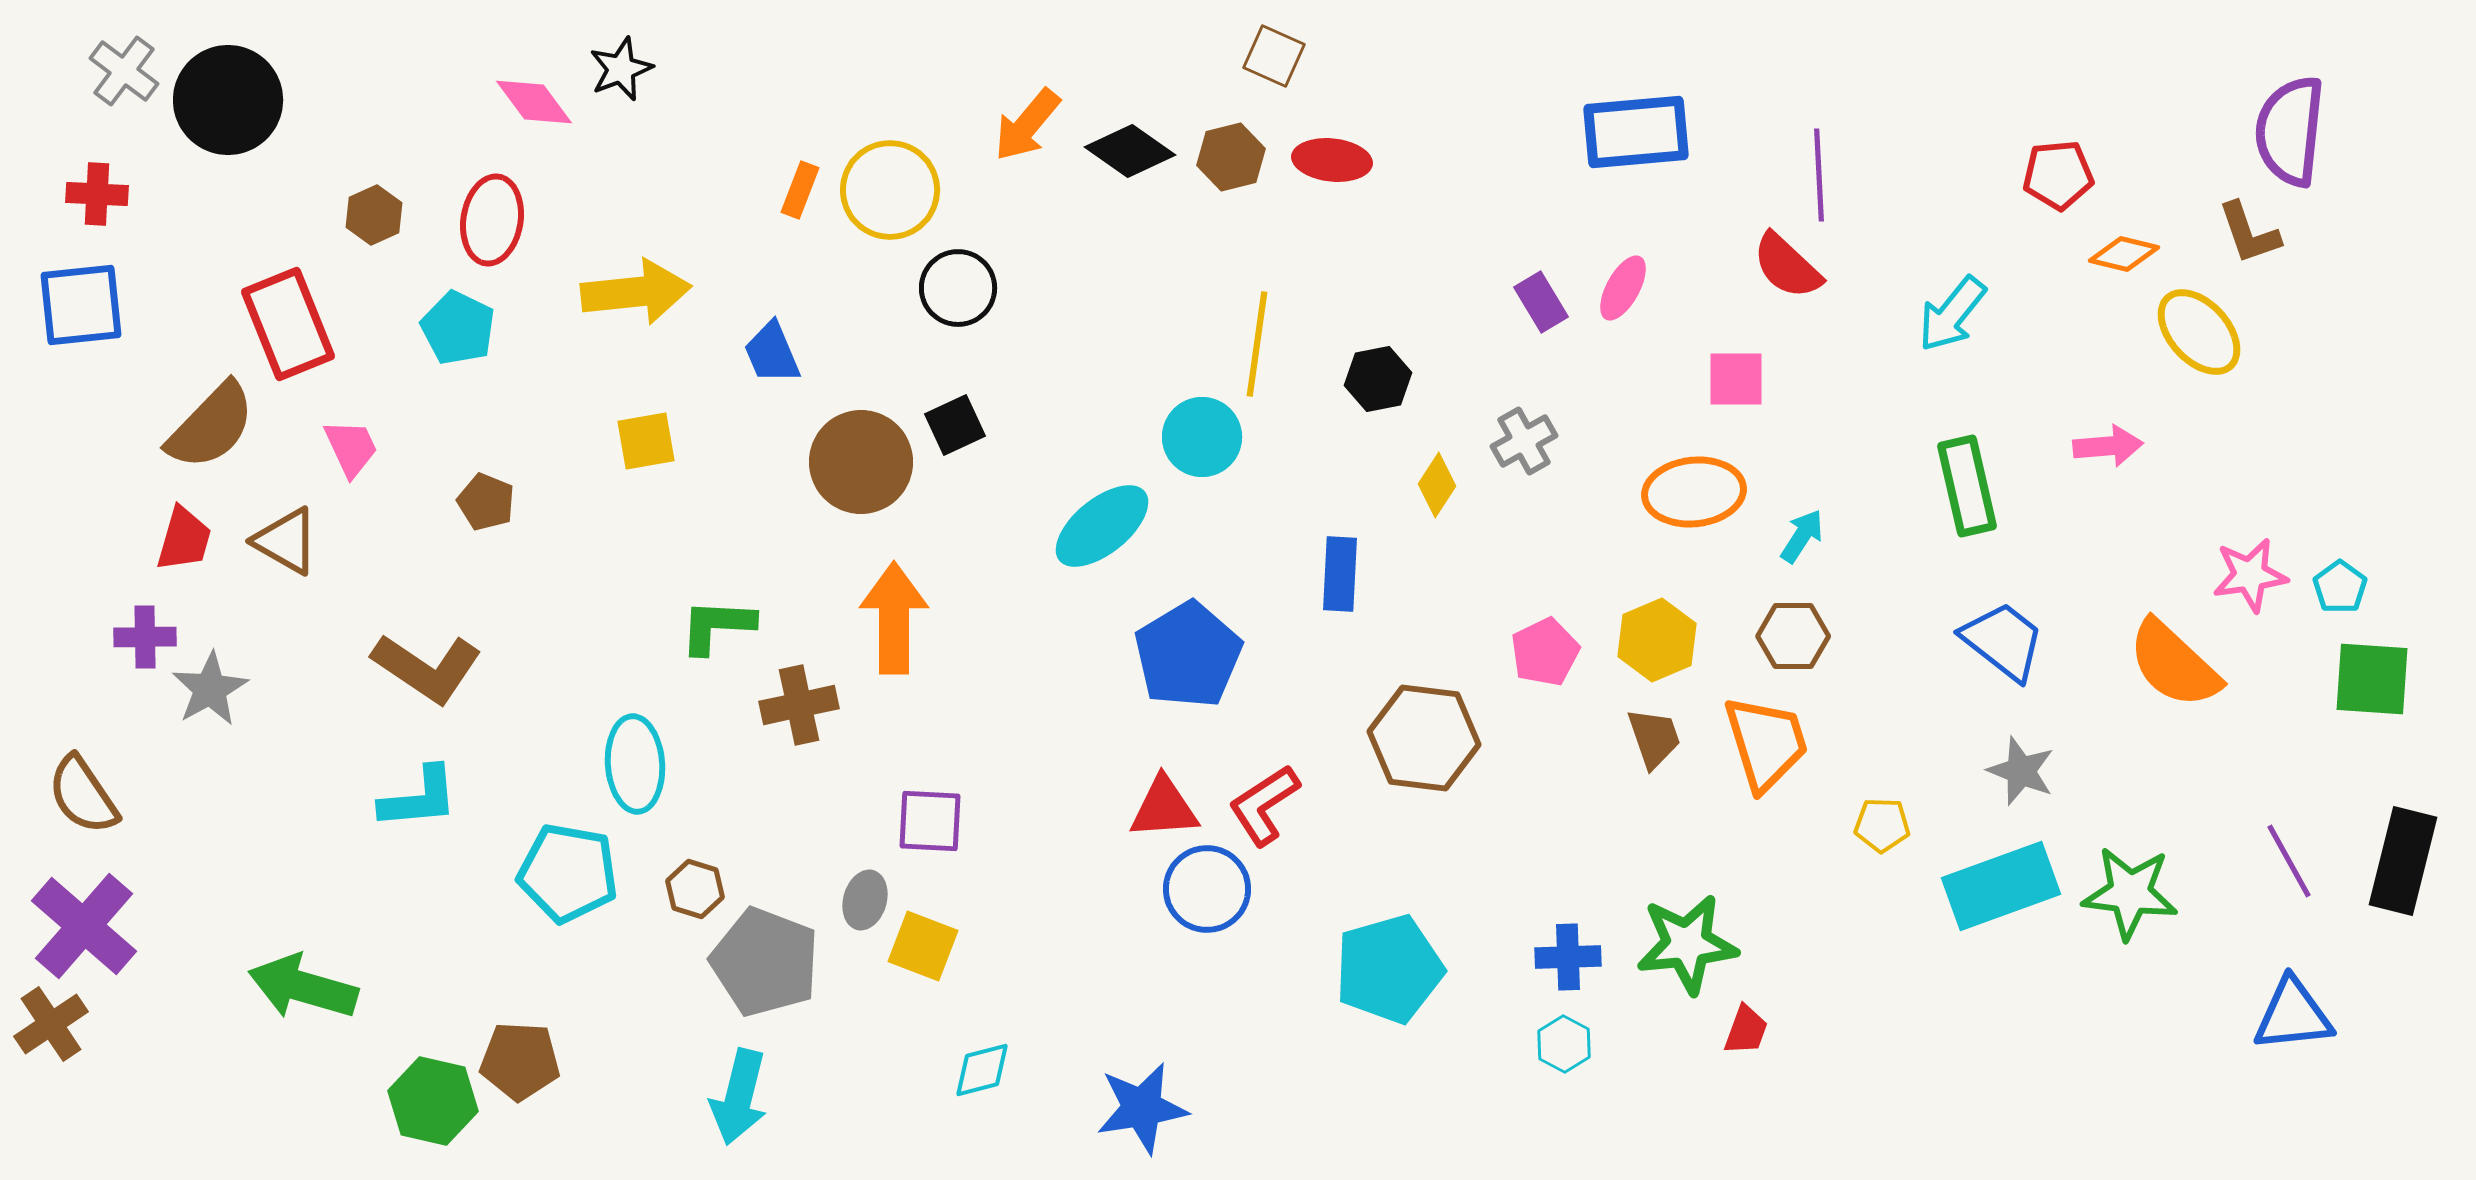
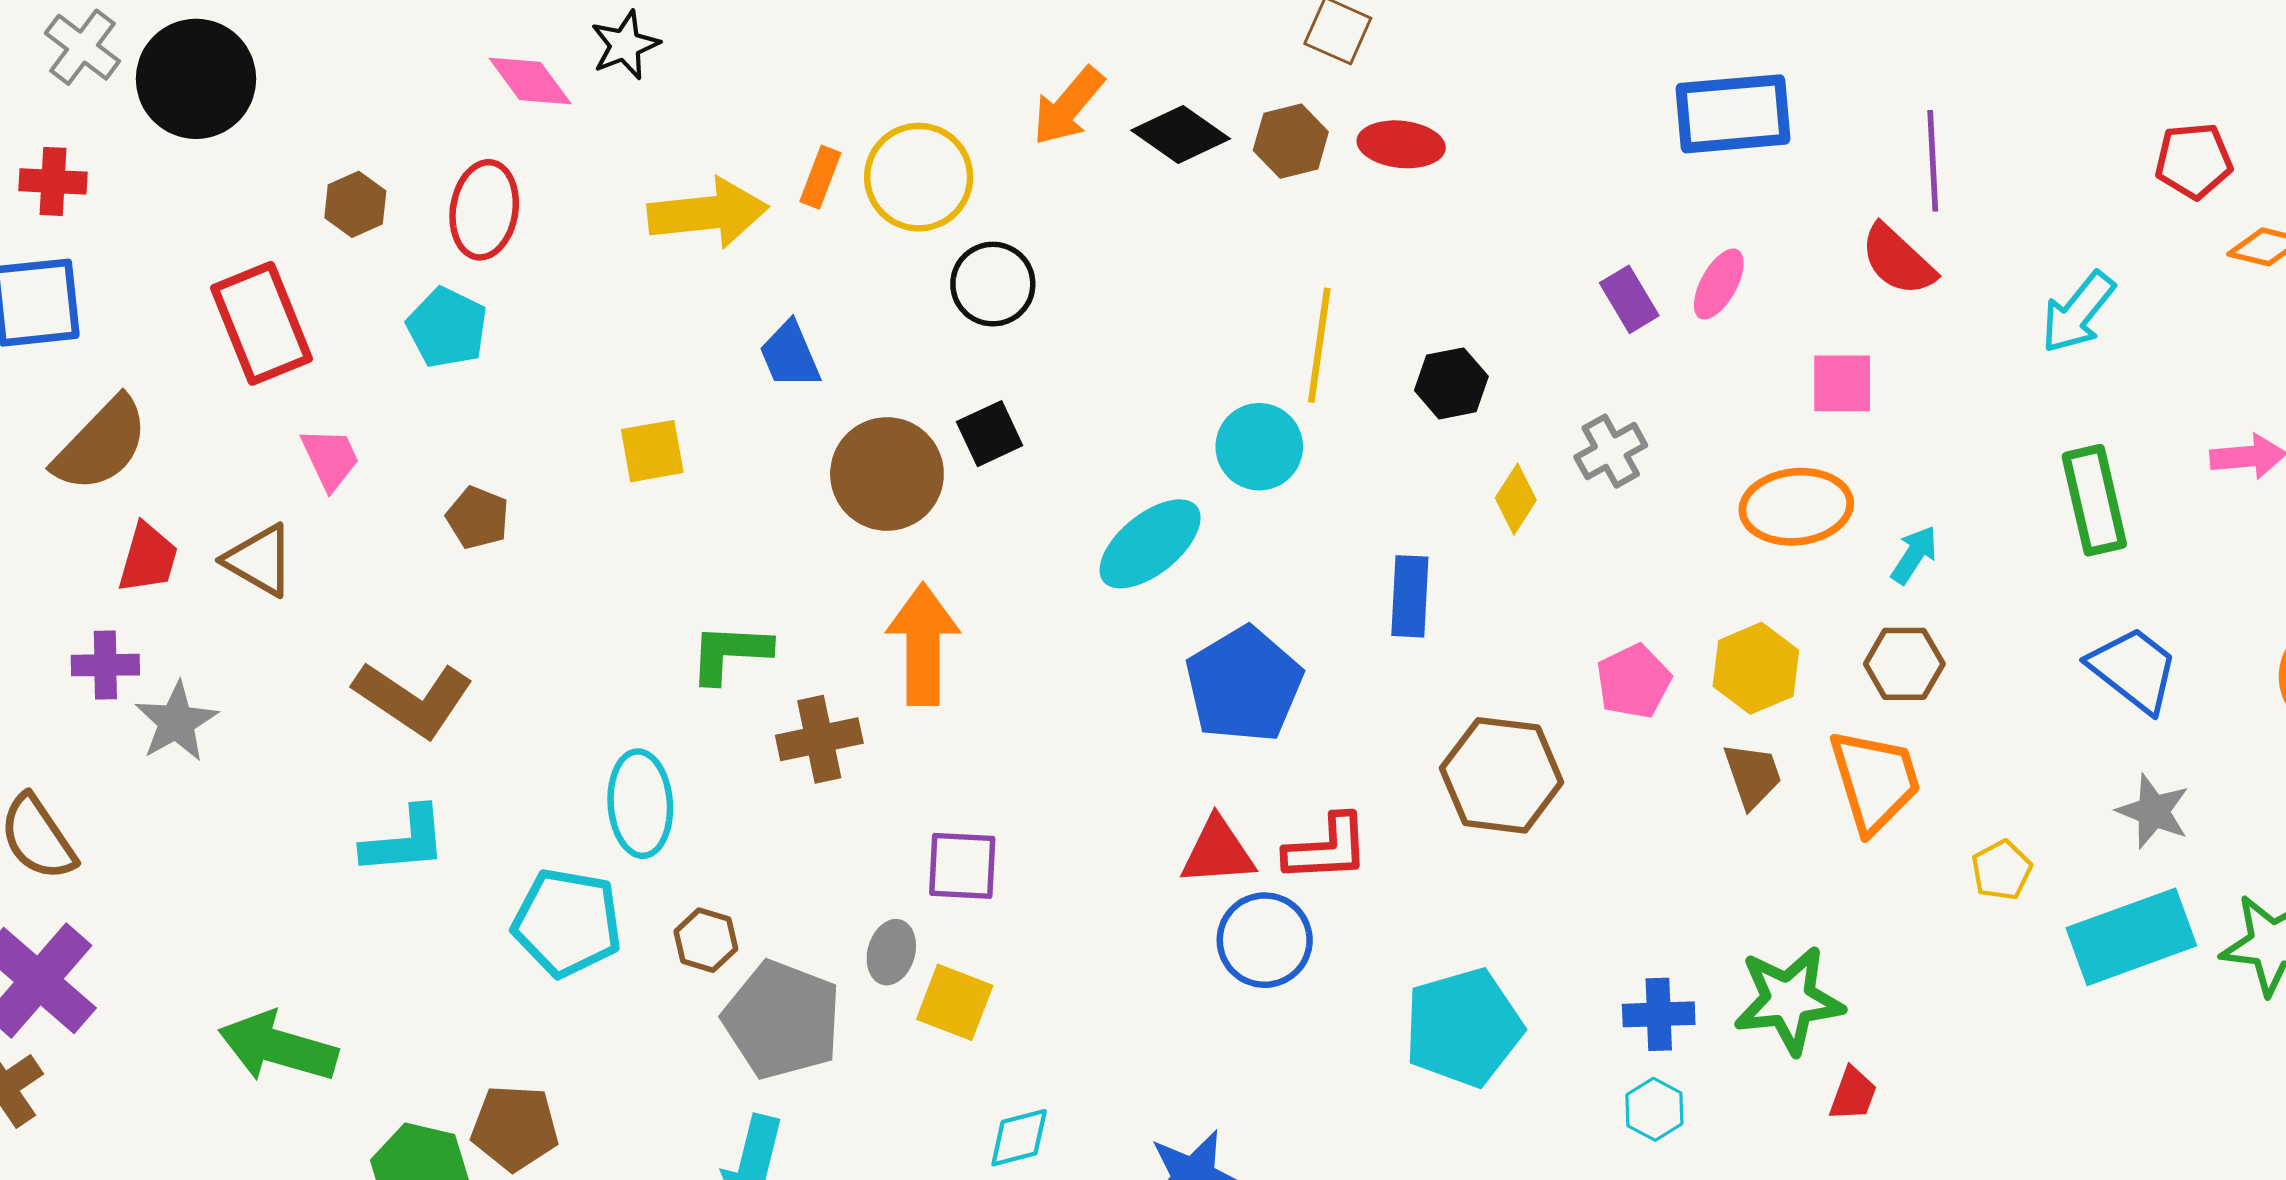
yellow arrow: (636, 292) -> (708, 213), moved
brown semicircle: (211, 426) -> (101, 445), moved
red L-shape: (1264, 805) -> (1327, 848), turned -150
yellow pentagon: (1882, 825) -> (2001, 870), turned -30

